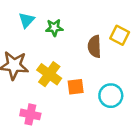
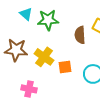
cyan triangle: (27, 20) -> (26, 14), turned -32
green star: (54, 28) -> (48, 20), size x1.5

